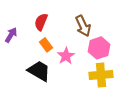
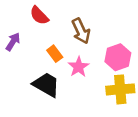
red semicircle: (41, 22) -> (39, 16), moved, turned -66
brown arrow: (83, 26) -> (81, 31), moved

